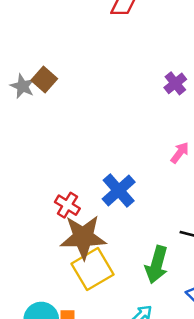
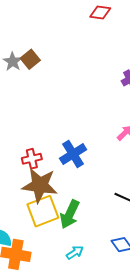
red cross: (67, 205) -> (32, 159), turned 36
green arrow: (157, 265) -> (70, 214), moved

